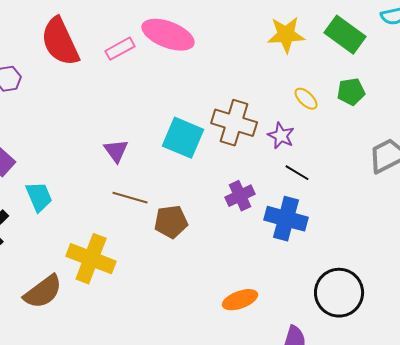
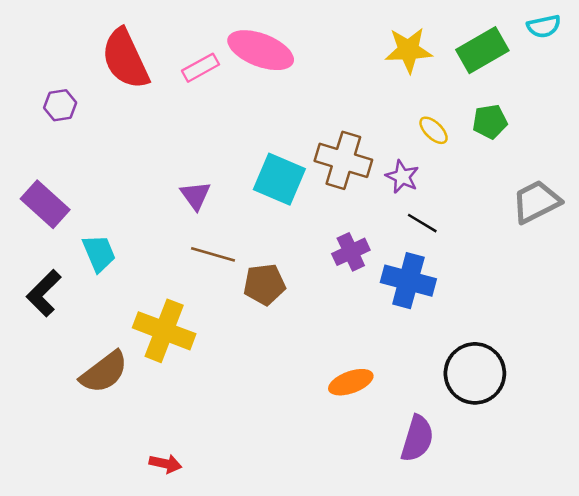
green rectangle: (345, 35) -> (482, 50), turned -66

